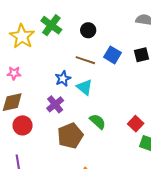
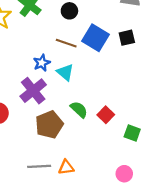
blue square: (113, 55) -> (96, 38), size x1.4
purple cross: (55, 104) -> (33, 91), size x1.4
red square: (136, 124) -> (106, 115), moved

